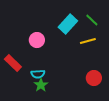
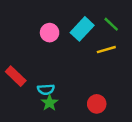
pink circle: (37, 40) -> (50, 33), moved
red circle: (94, 78) -> (97, 104), moved

